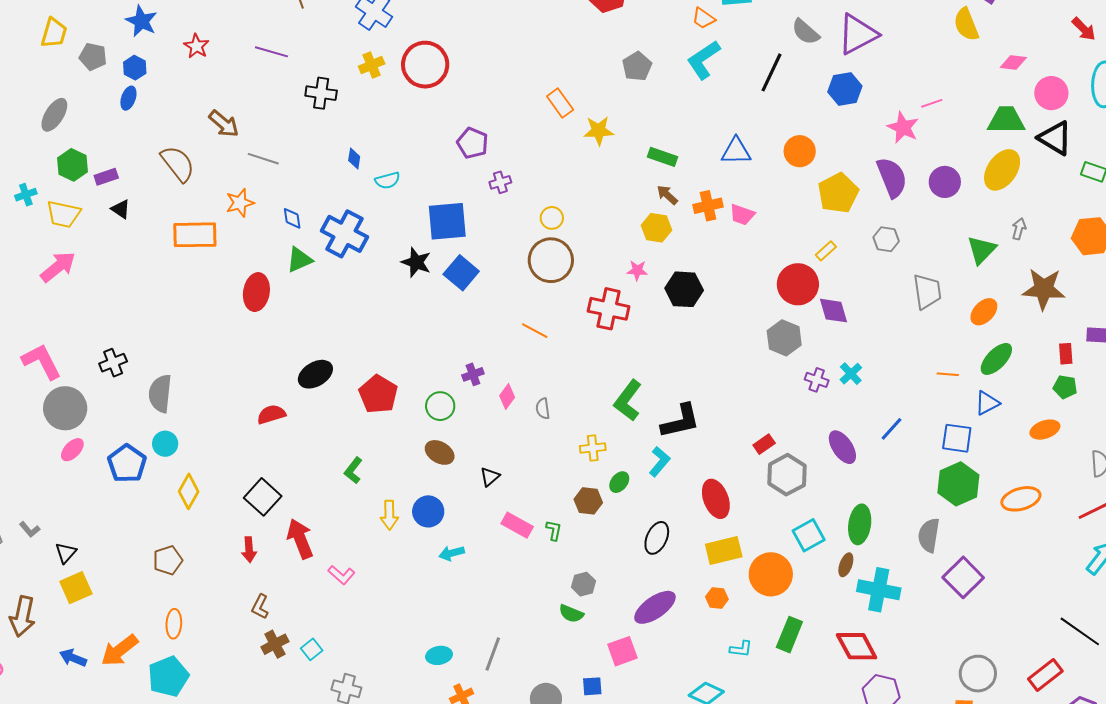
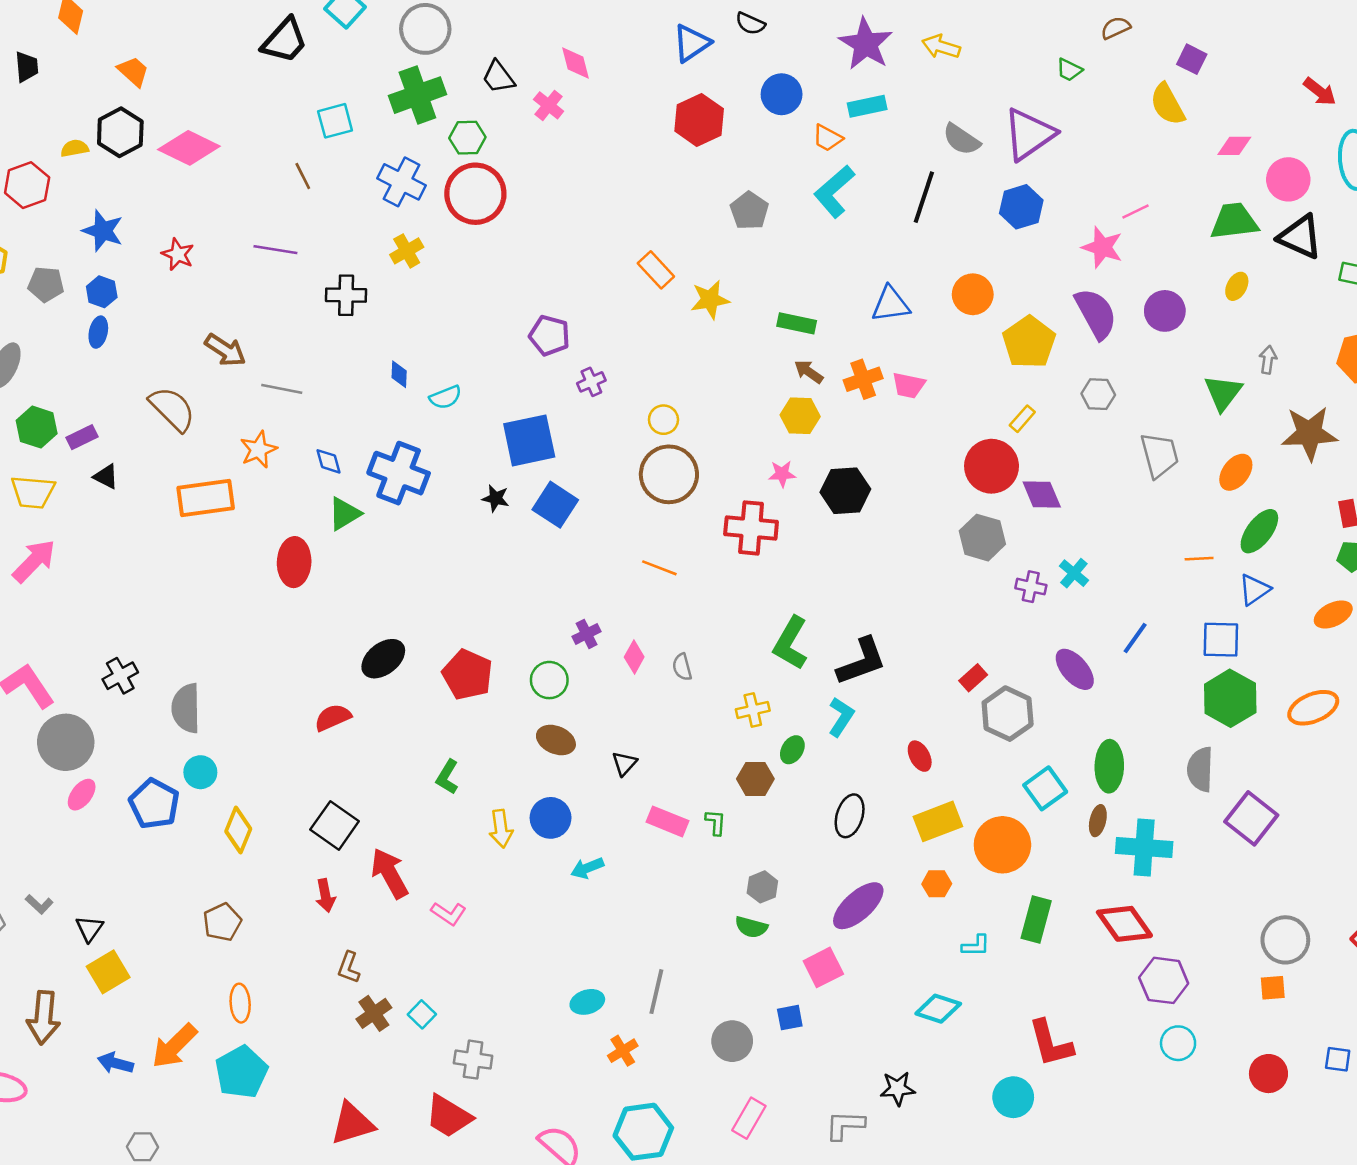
red circle: (425, 65) -> (475, 194), moved
yellow ellipse: (1002, 170) -> (1237, 286), size x0.5
black star: (416, 262) -> (496, 498), size x0.7
red ellipse: (716, 499) -> (920, 756), size x0.6

